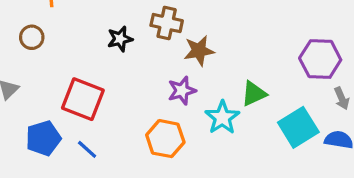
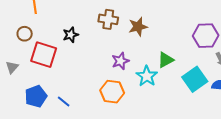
black star: (120, 39) -> (71, 35), moved
brown star: (199, 51) -> (138, 27), moved
red square: (83, 99) -> (44, 55), moved

